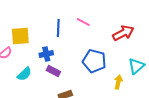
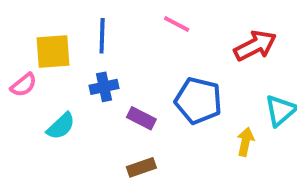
blue line: (58, 28) -> (102, 36), moved
purple rectangle: (53, 71) -> (141, 118), moved

